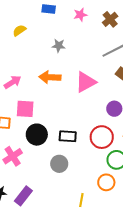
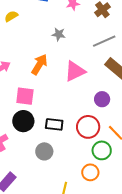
gray star: (59, 46) -> (59, 34), moved
orange arrow: (50, 77) -> (39, 64), turned 115
pink square: (25, 109) -> (25, 96), moved

